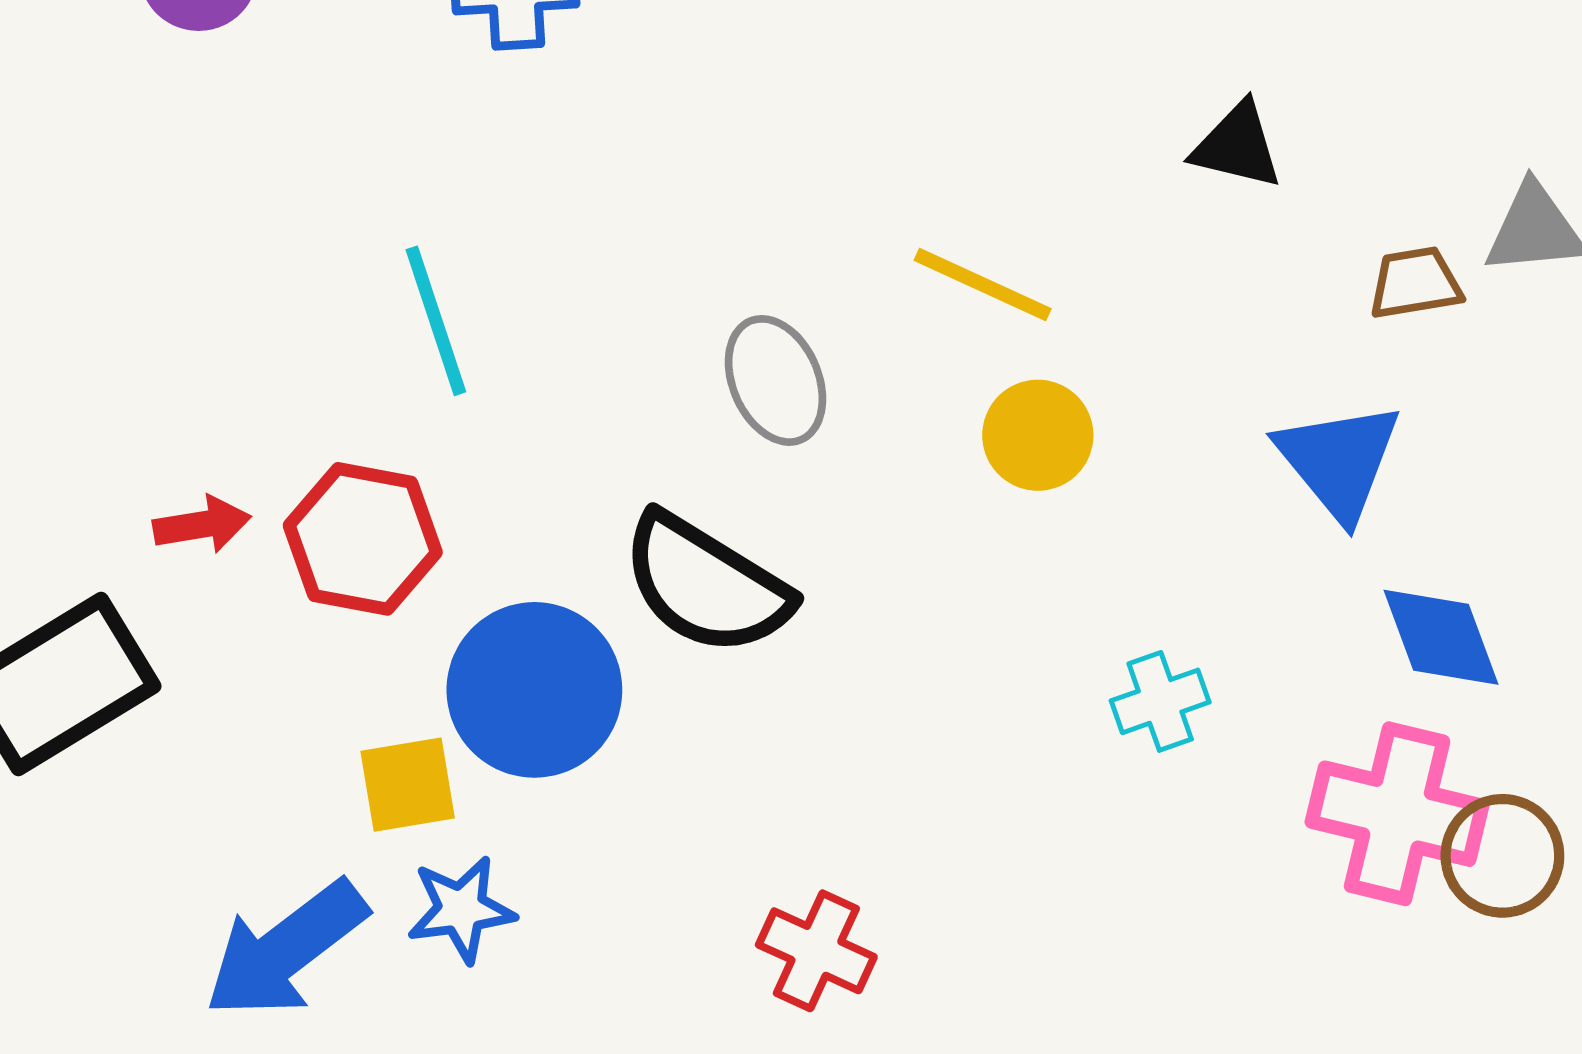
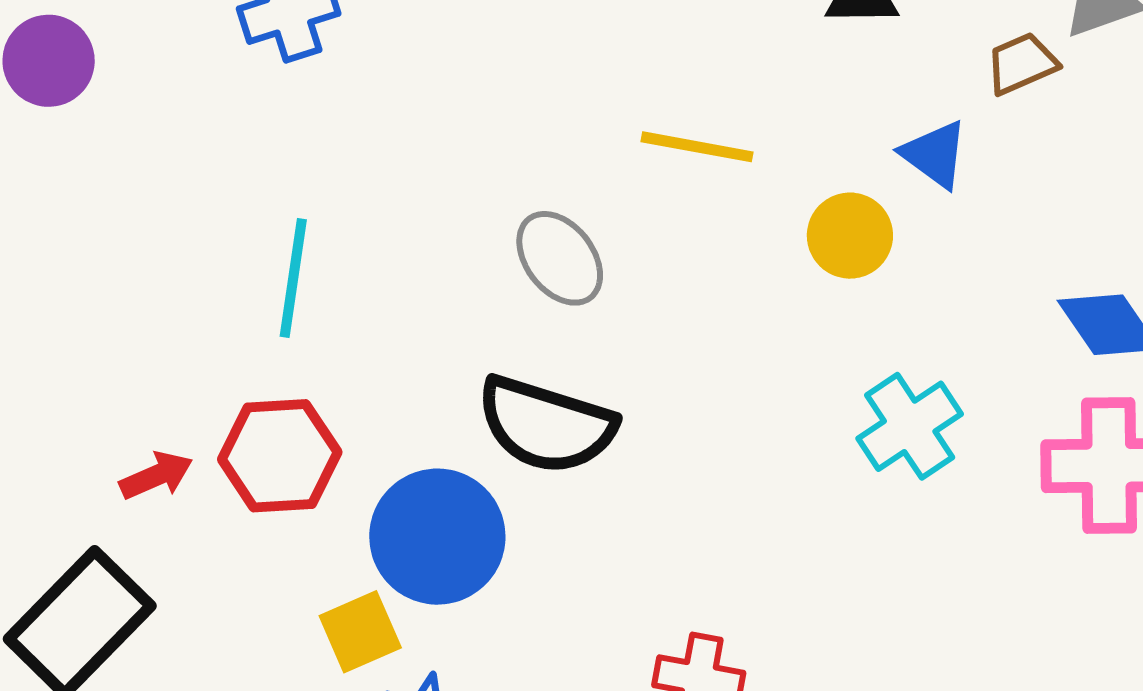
cyan line: (436, 321) -> (293, 278), turned 41
yellow circle: (1038, 435) -> (850, 236), moved
blue triangle: (1339, 461) -> (935, 154), moved, size x0.7
cyan cross: (1160, 701) -> (910, 426), size x1.4

